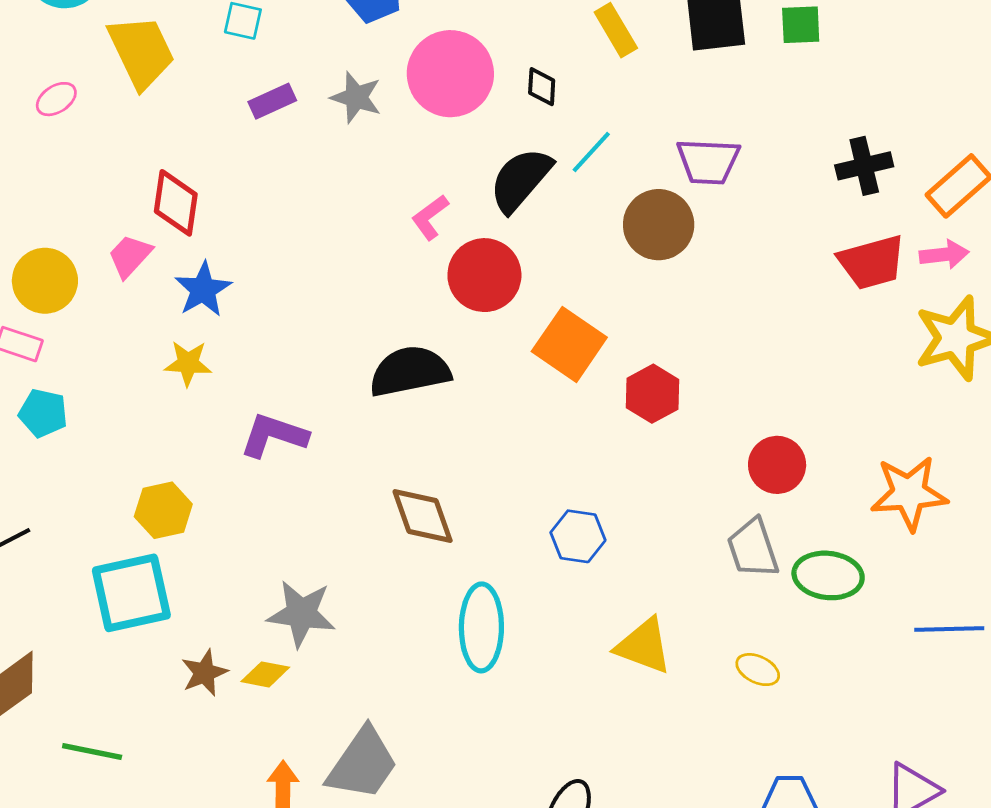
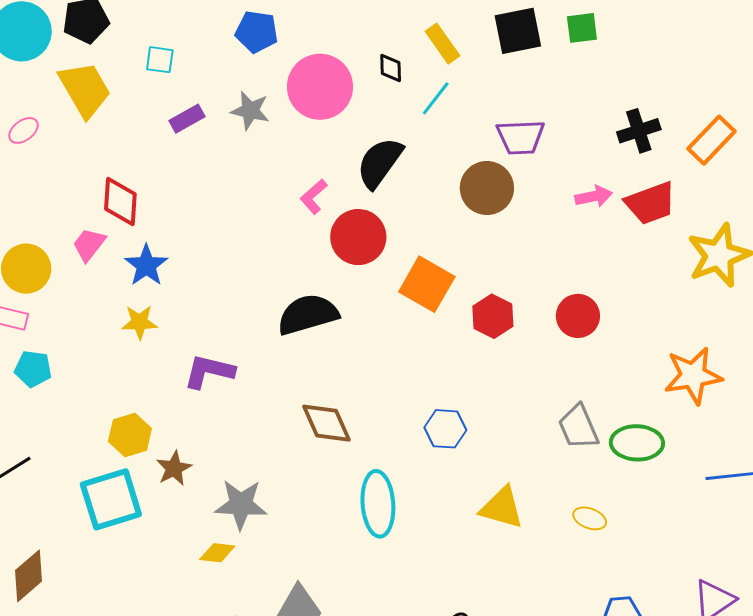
black diamond: (542, 87) -> (391, 68), moved
cyan line: (591, 152) -> (436, 98), moved
pink arrow: (944, 255) -> (594, 196), moved
red circle: (777, 465) -> (578, 316), moved
brown star: (204, 673) -> (174, 468), moved

